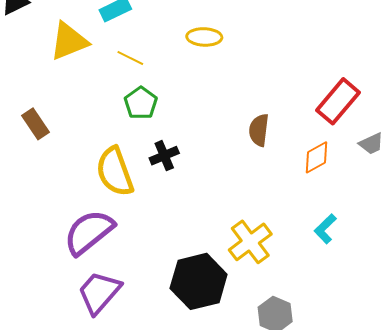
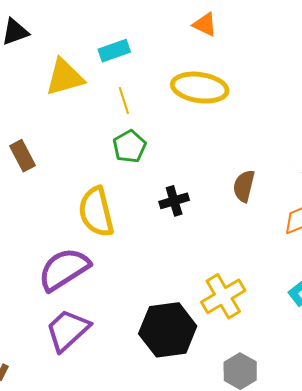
yellow ellipse: (204, 37) -> (200, 88), size x1.6
yellow line: (130, 58) -> (124, 100), turned 40
black cross: (164, 156) -> (174, 201), moved

